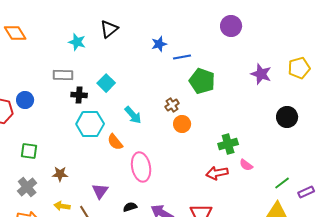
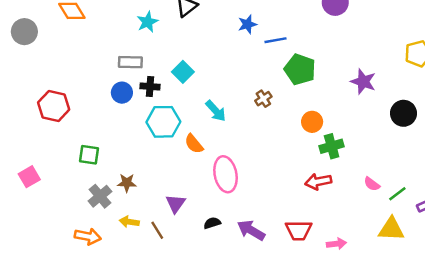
cyan star: (77, 42) -> (148, 22), turned 30
purple star: (261, 74) -> (363, 82), moved
blue circle: (25, 100) -> (122, 93), moved
orange circle: (182, 124) -> (312, 122), moved
pink semicircle: (246, 165) -> (372, 184), moved
gray cross: (27, 187) -> (100, 196), moved

